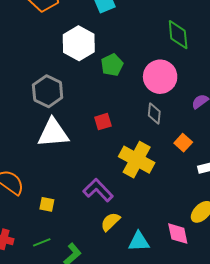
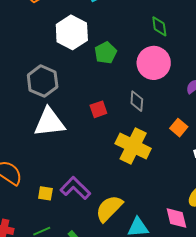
green diamond: (178, 35) -> (159, 26), moved, size x0.7
gray diamond: (154, 113) -> (137, 101), moved
purple L-shape: (98, 190) -> (75, 188), moved
yellow semicircle: (110, 222) -> (109, 208), size x1.4

